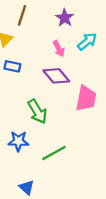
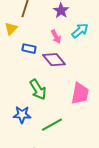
blue rectangle: (12, 66) -> (29, 49), moved
pink trapezoid: (86, 98) -> (80, 94), moved

